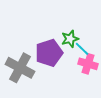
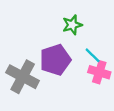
green star: (70, 39) -> (72, 25), moved

